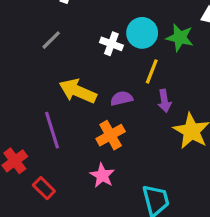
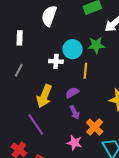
yellow arrow: (78, 91) -> (44, 96), turned -75
purple arrow: (164, 101) -> (75, 112), moved
orange cross: (111, 135) -> (95, 127), moved

